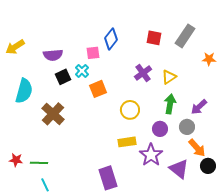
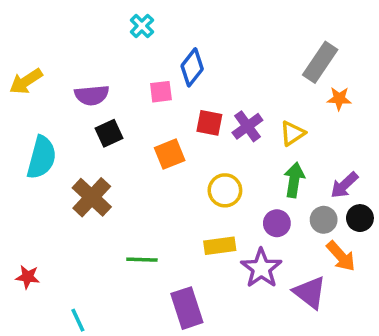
red square: (154, 38) -> (209, 123), moved
orange star: (209, 59) -> (339, 99), moved
cyan cross: (82, 71) -> (142, 26), moved
green line: (39, 163) -> (142, 260), moved
black circle: (208, 166) -> (360, 218), moved

